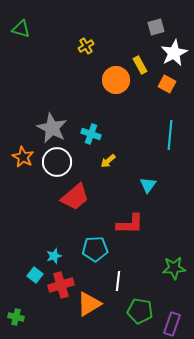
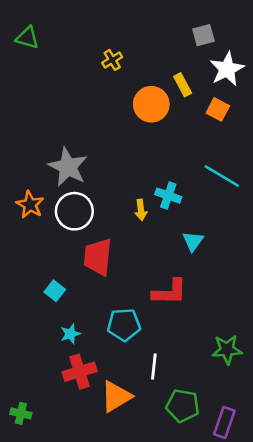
cyan cross: (91, 134) -> (168, 196), moved
cyan line: (170, 135) -> (222, 176), turned -64
yellow arrow: (108, 161) -> (141, 210), turned -56
red trapezoid: (75, 197) -> (98, 257), turned 136
cyan square: (35, 275) -> (55, 291), moved

